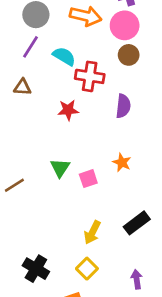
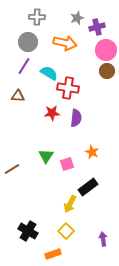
pink circle: (125, 25) -> (106, 50), moved
brown circle: (129, 55) -> (107, 71), moved
purple semicircle: (123, 106) -> (76, 118), moved
black rectangle: (137, 223) -> (88, 187), moved

